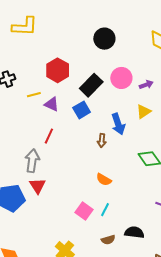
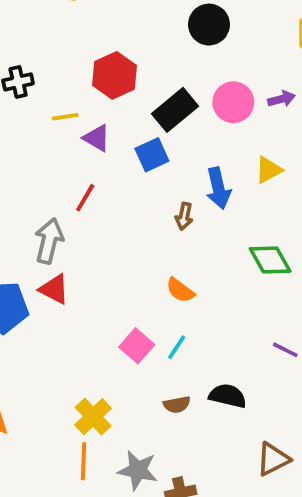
purple arrow: (146, 85) -> (282, 99), moved
red triangle: (38, 186) -> (54, 289), turned -36

